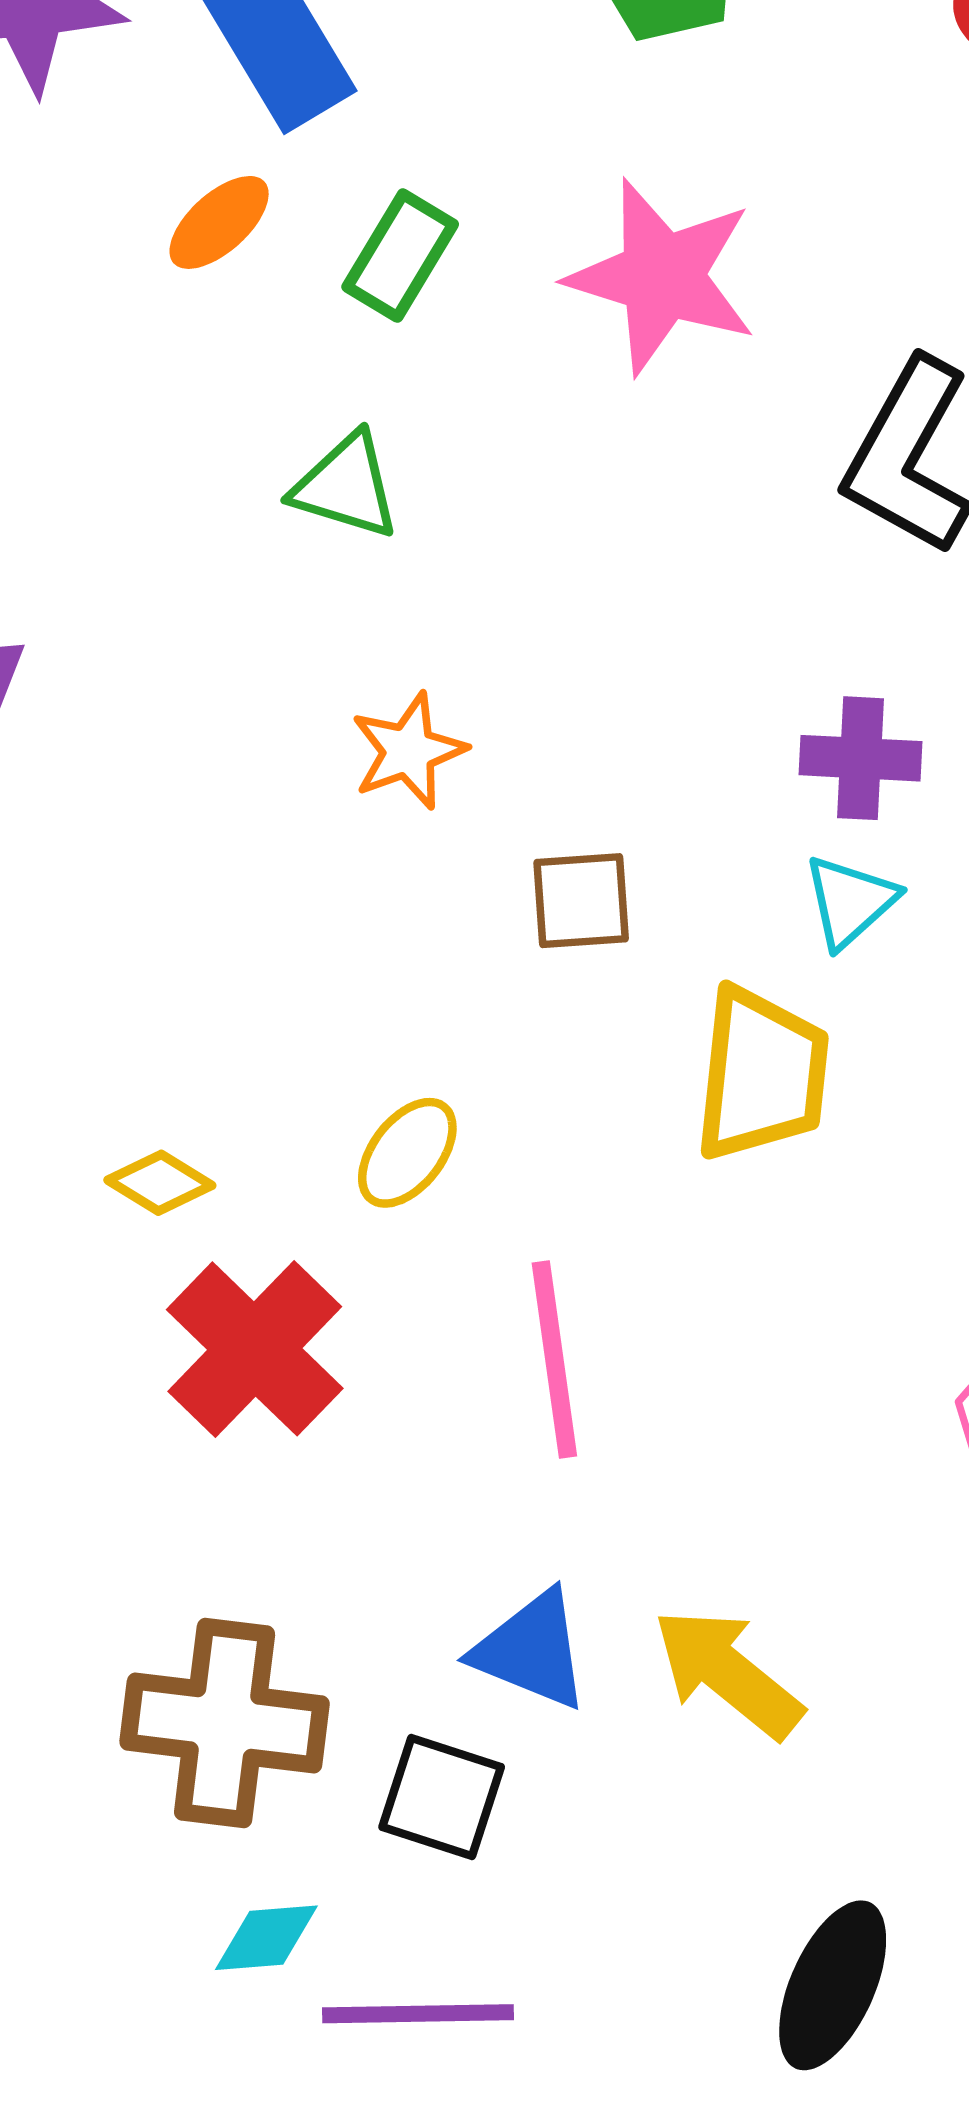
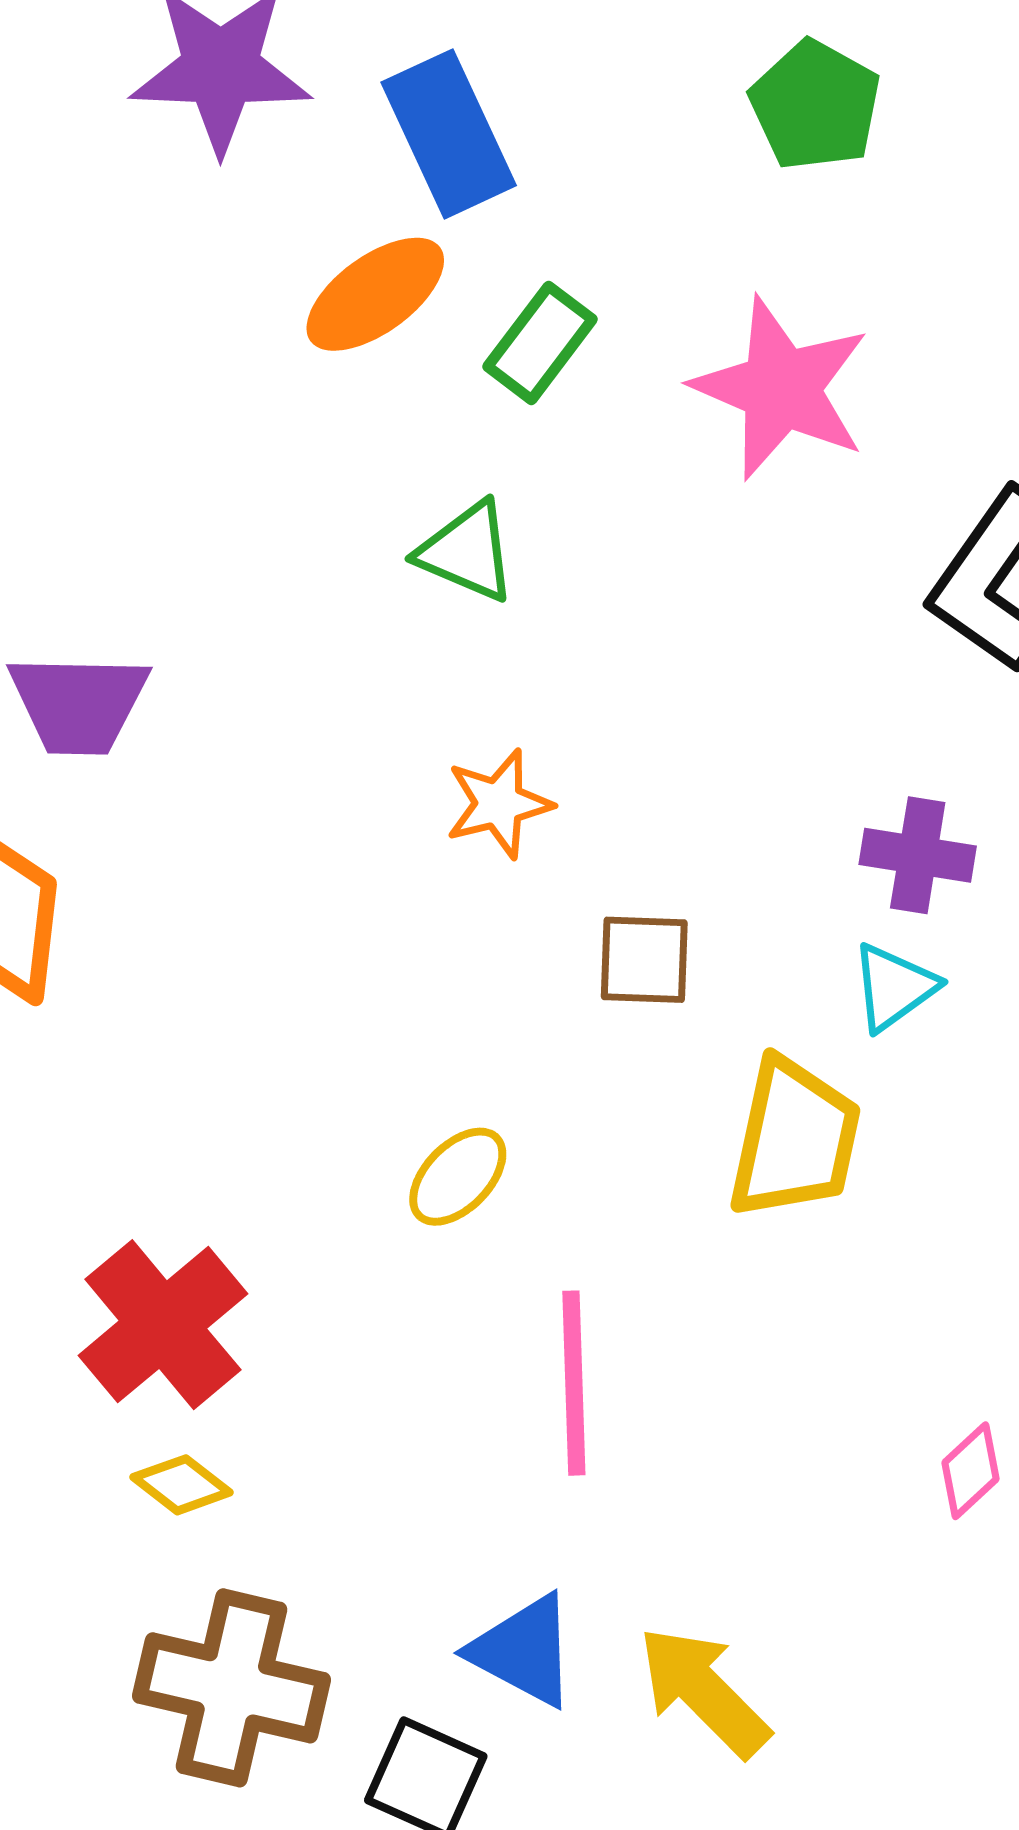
orange ellipse: (219, 222) -> (375, 294), size x1.4
yellow diamond: (160, 1183) -> (182, 1485), moved
red cross: (255, 1349) -> (163, 1325), moved

